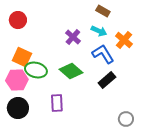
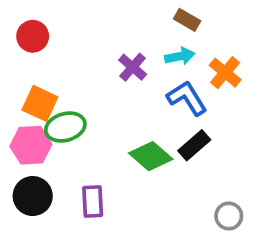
cyan arrow: (99, 31) -> (180, 56), turned -35
green ellipse: (36, 70) -> (65, 127), turned -30
green diamond: (71, 71) -> (151, 156), moved
purple rectangle: (57, 103) -> (93, 201), moved

